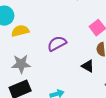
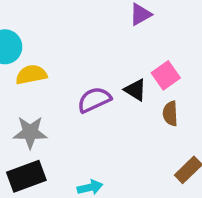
black triangle: (88, 66) -> (135, 90), moved

